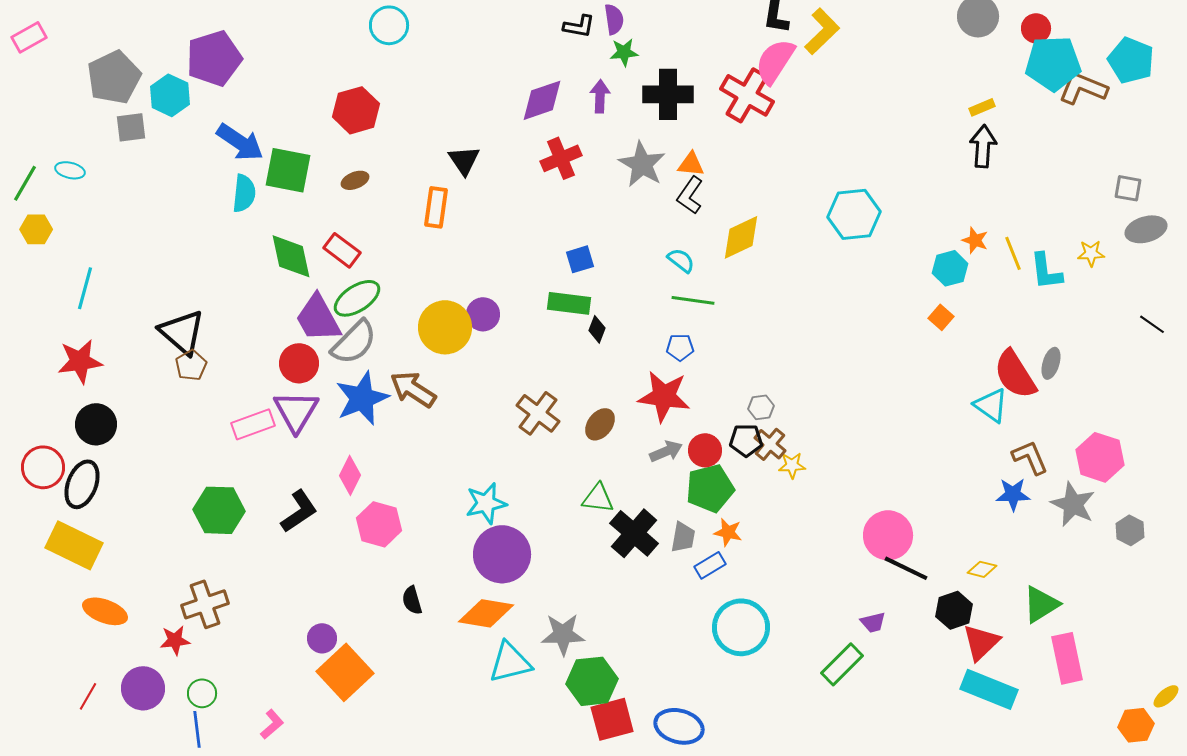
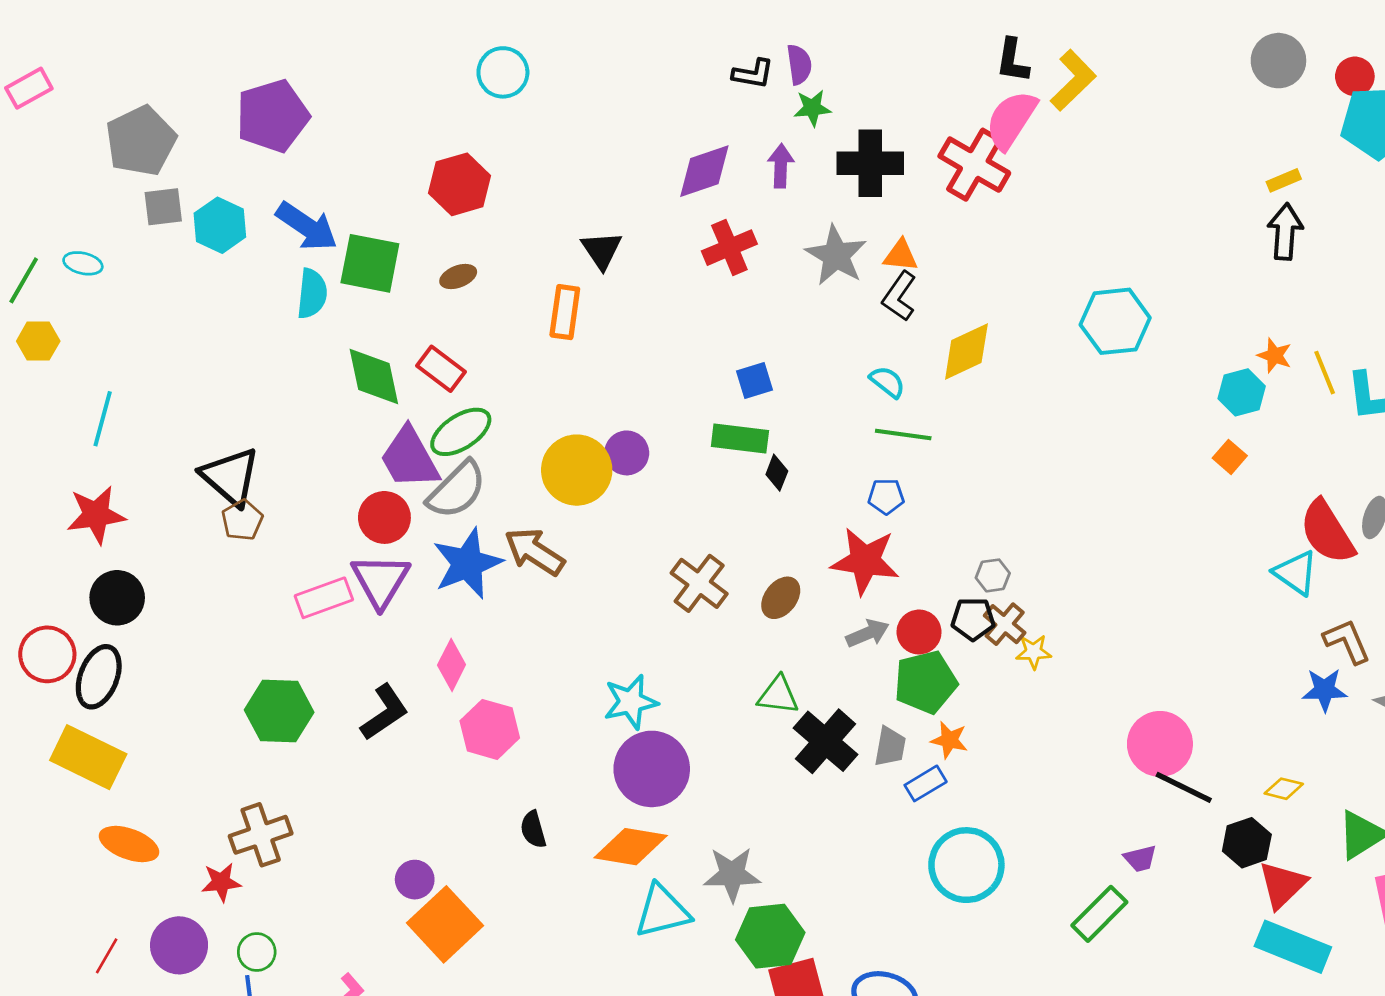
cyan hexagon: (170, 95) -> (220, 225), moved

